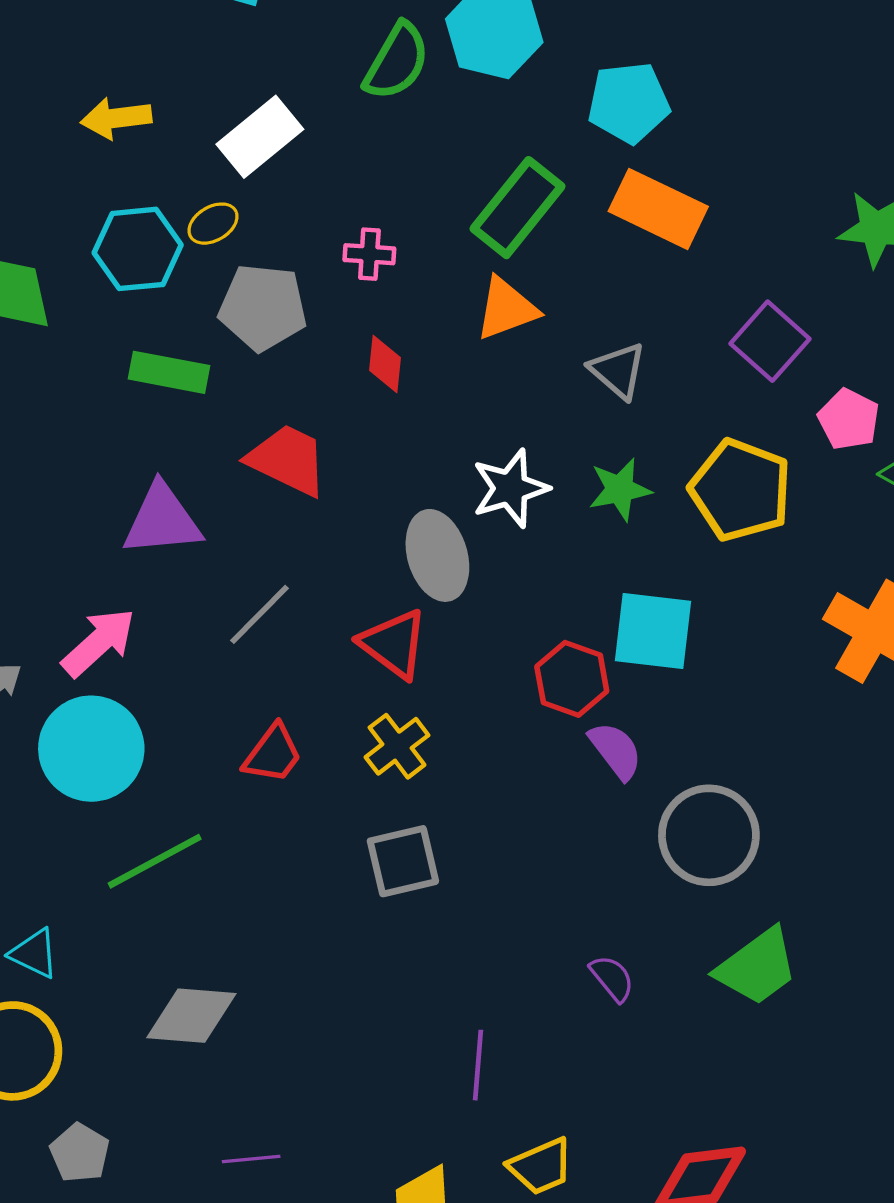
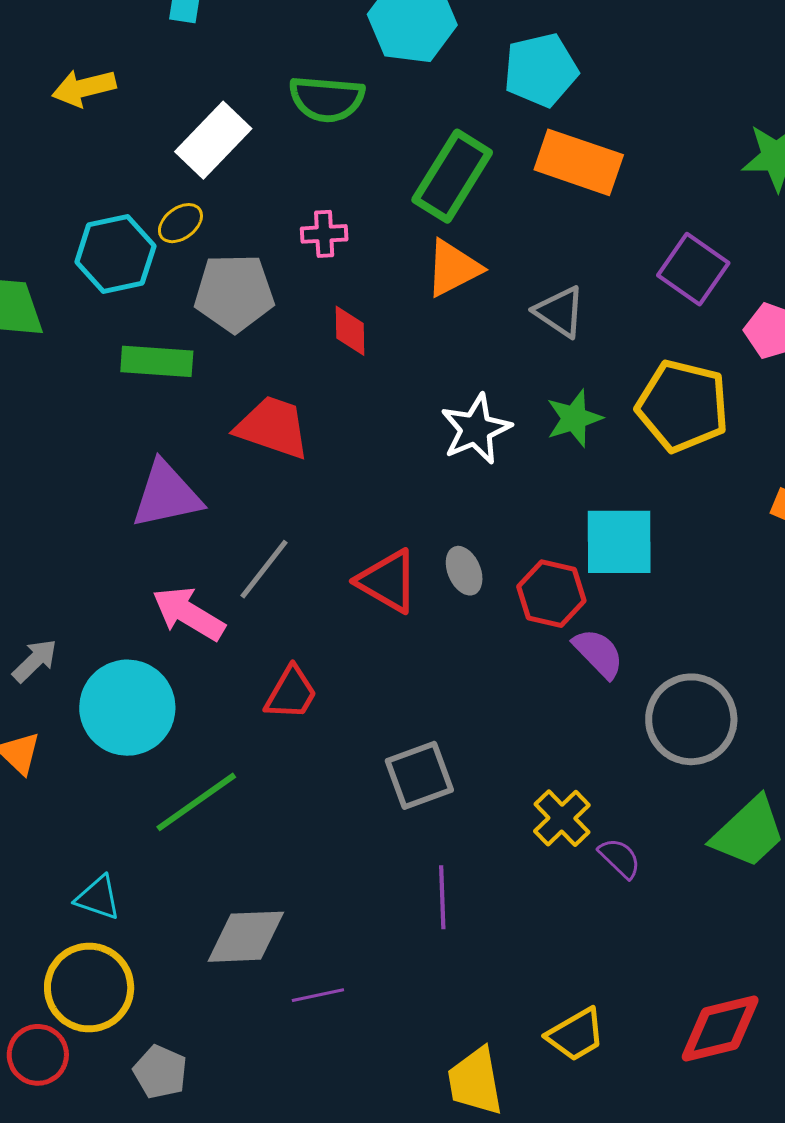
green semicircle: (397, 61) -> (327, 99), moved, turned 72
yellow arrow: (116, 118) -> (84, 88), moved
gray ellipse: (437, 555) -> (464, 571), moved, size x0.6
pink arrow: (99, 642) -> (189, 614), moved, turned -100
yellow cross: (397, 746) -> (562, 818), moved
purple line: (478, 1065) -> (442, 897), moved
purple line: (251, 1159) -> (318, 995), moved

